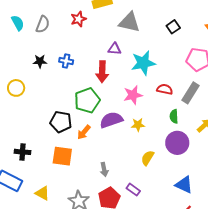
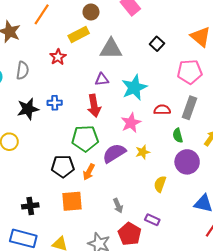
black star: (40, 61) -> (28, 109), size x1.5
green pentagon: (87, 100) -> (85, 138), turned 30

